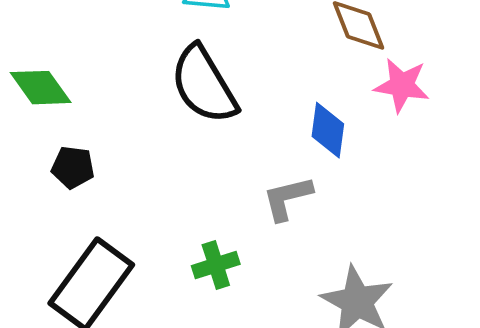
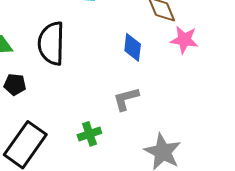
black semicircle: (204, 85) -> (51, 43), moved, turned 33
blue diamond: (328, 130) -> (133, 47), moved

